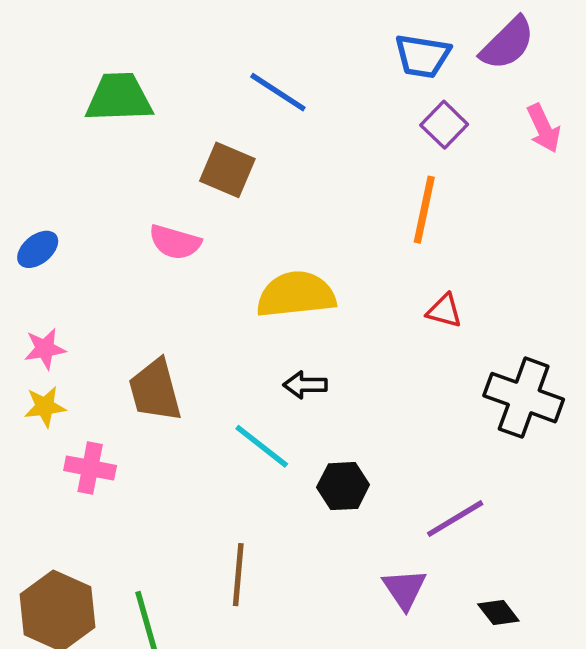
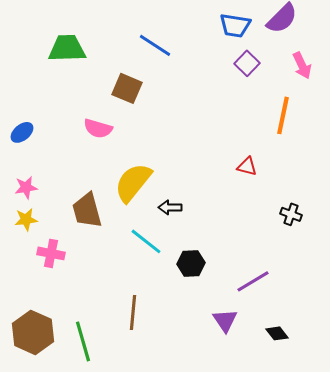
orange line: (424, 210) -> (283, 115), moved
yellow semicircle: (296, 295) -> (133, 182), moved, turned -45
black cross: (524, 398) -> (291, 214), size x0.5

